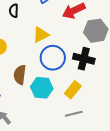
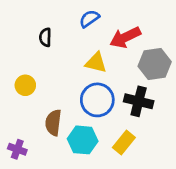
yellow triangle: (41, 35) -> (96, 63), moved, turned 42

